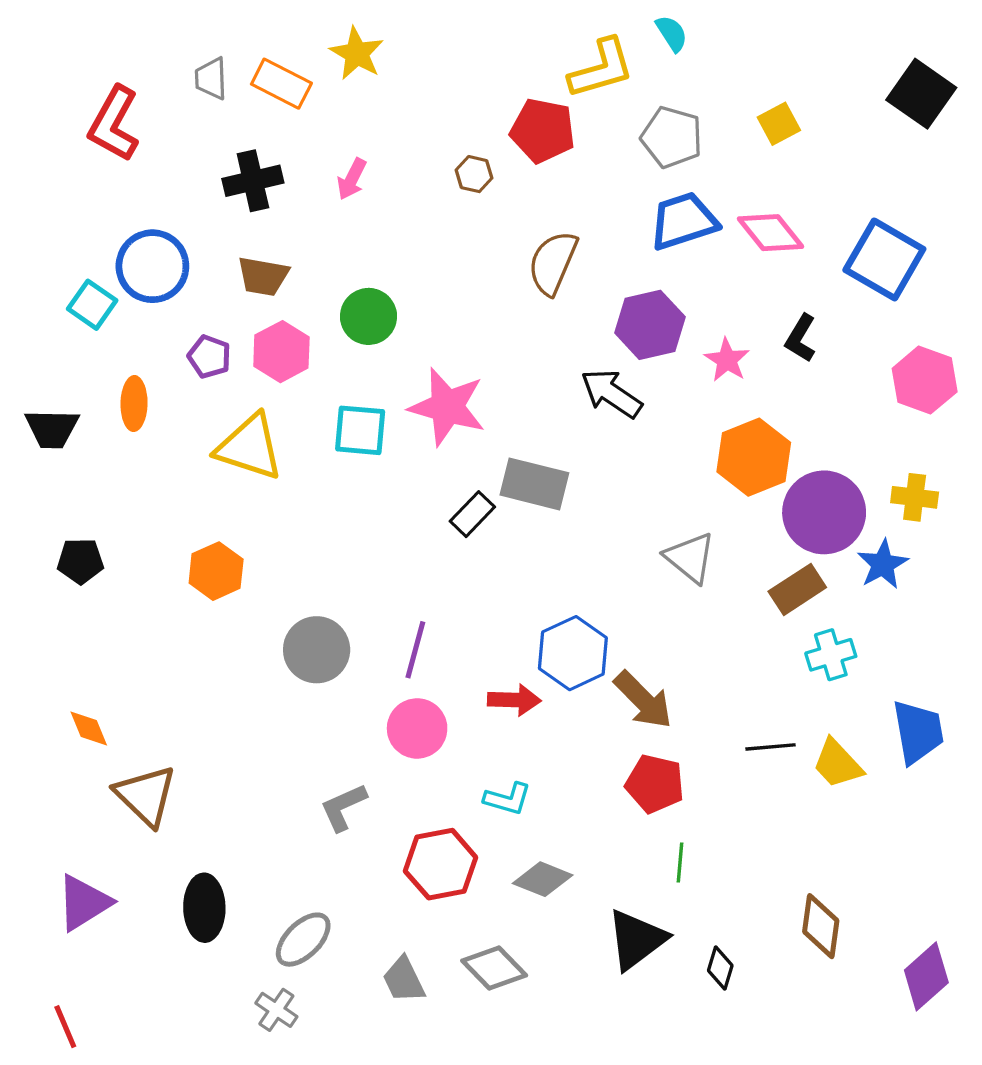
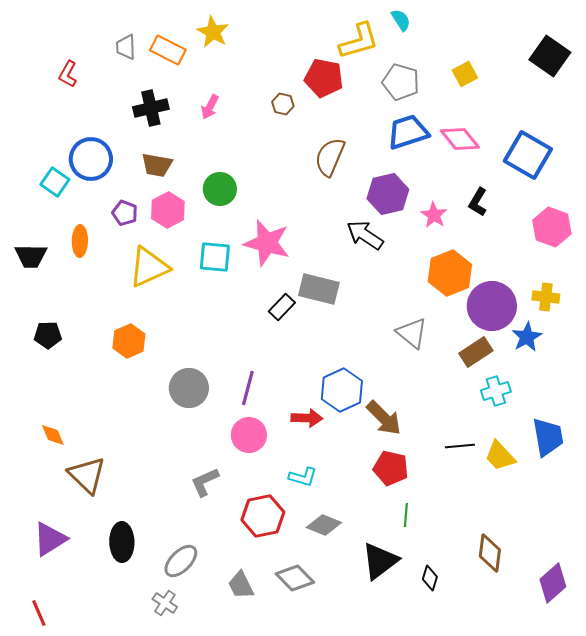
red L-shape: (114, 124) -> (68, 74), size x0.6
yellow triangle: (250, 447) -> (149, 267), turned -42

